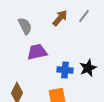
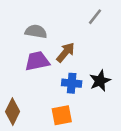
brown arrow: (60, 18) -> (65, 52), moved
gray semicircle: (25, 26) -> (36, 31), moved, turned -54

